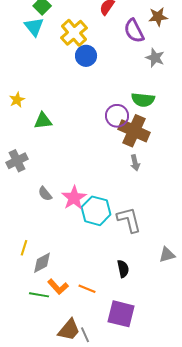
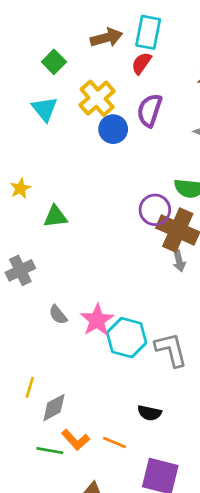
cyan triangle: (34, 27) -> (45, 109), moved
purple semicircle: (134, 31) -> (149, 110), moved, turned 45
gray arrow: (135, 163) -> (179, 261), moved
black semicircle: (123, 269) -> (149, 413), moved, turned 114

